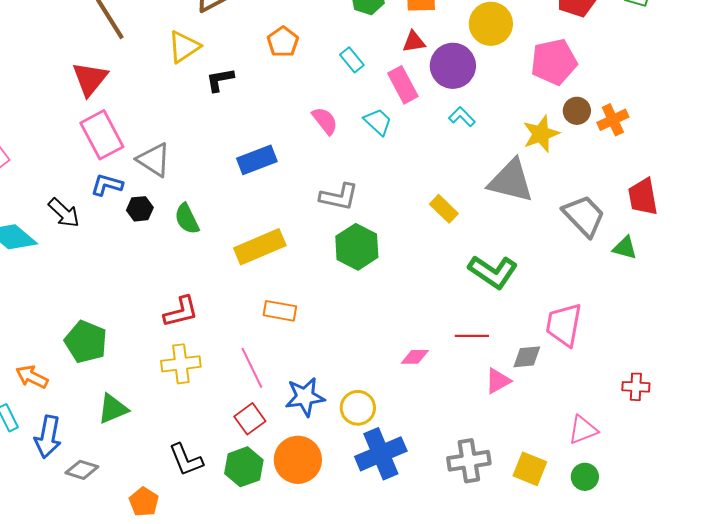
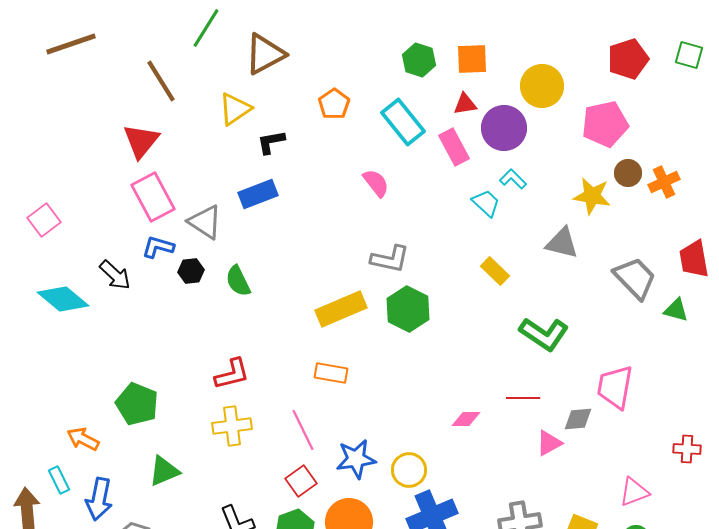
cyan rectangle: (352, 60) -> (403, 122), size x1.8
cyan trapezoid: (378, 122) -> (486, 203), moved
yellow star: (541, 134) -> (592, 196), turned 30
blue rectangle: (257, 160) -> (258, 194), moved
gray triangle: (511, 181) -> (562, 243), size x0.7
yellow rectangle: (260, 247) -> (341, 309), moved

